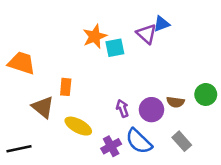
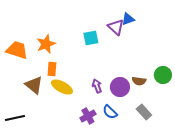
orange star: (95, 36) -> (46, 44), moved
yellow ellipse: (78, 126) -> (62, 87), moved
blue semicircle: (139, 141) -> (110, 112), size x0.7

